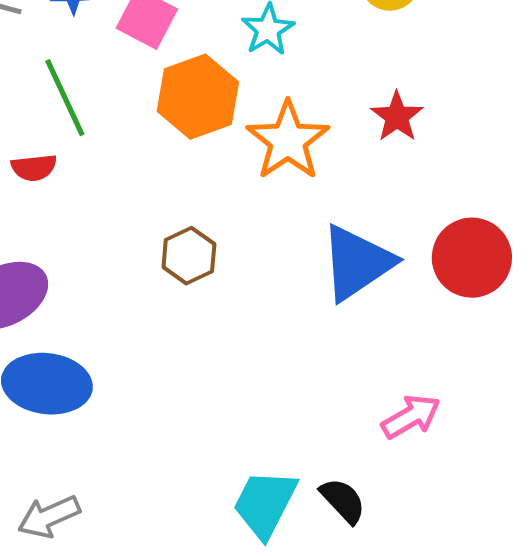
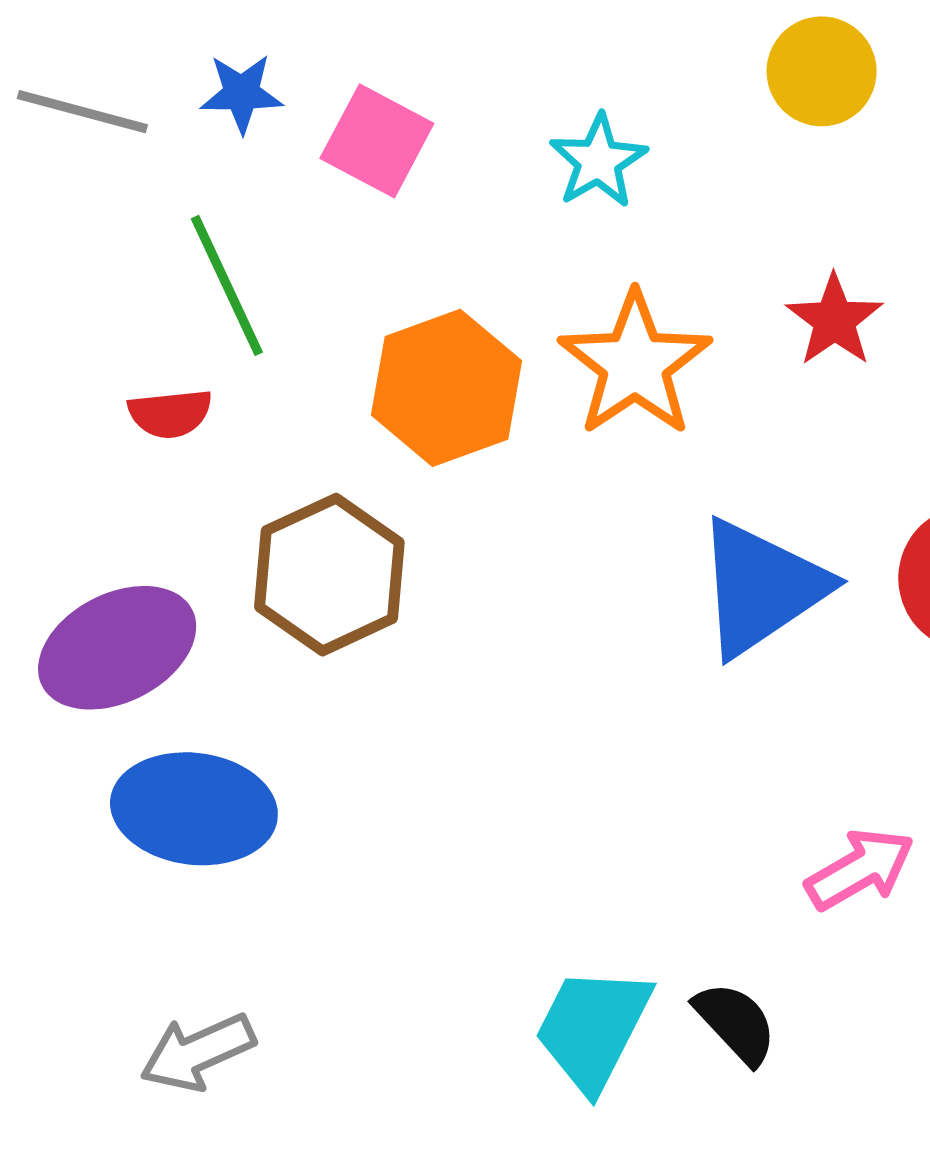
orange hexagon: (198, 97) -> (446, 388), moved
brown hexagon: (189, 256) -> (329, 575), moved, size x1.5

